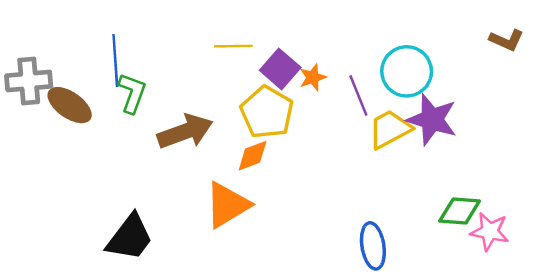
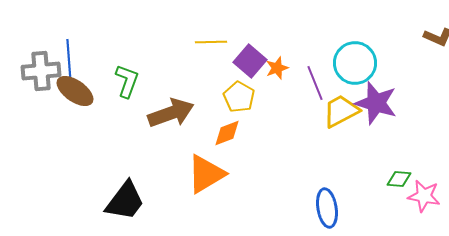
blue line: (115, 61) -> (69, 61), moved
yellow pentagon: (267, 112) -> (239, 97), size x0.7
green diamond: (460, 211) -> (399, 179), size x0.7

